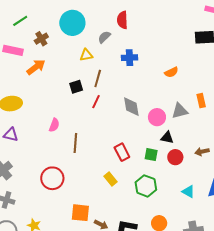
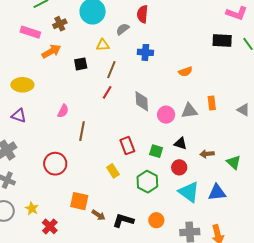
black square: (76, 87) -> (81, 64), moved
black triangle: (167, 138) -> (181, 143), moved
red circle: (175, 157) -> (179, 167), moved
cyan triangle: (188, 191) -> (189, 192), size x1.6

